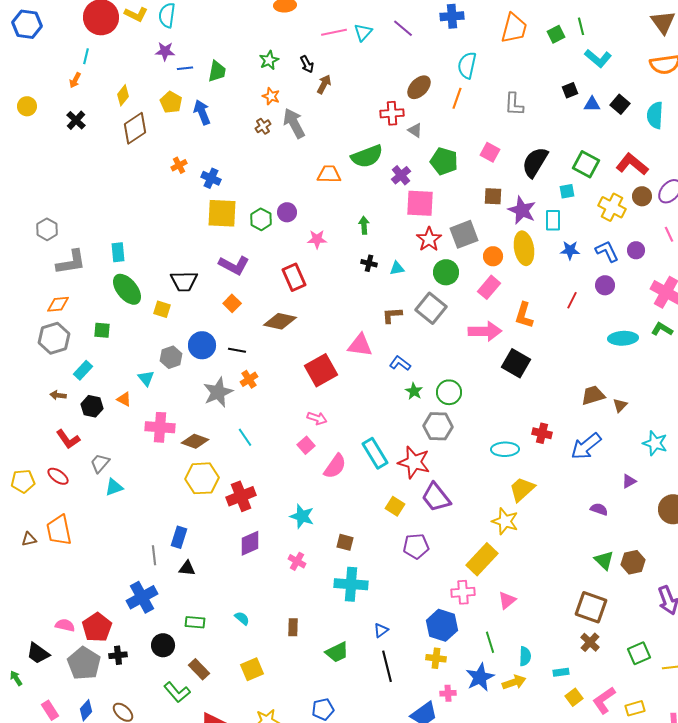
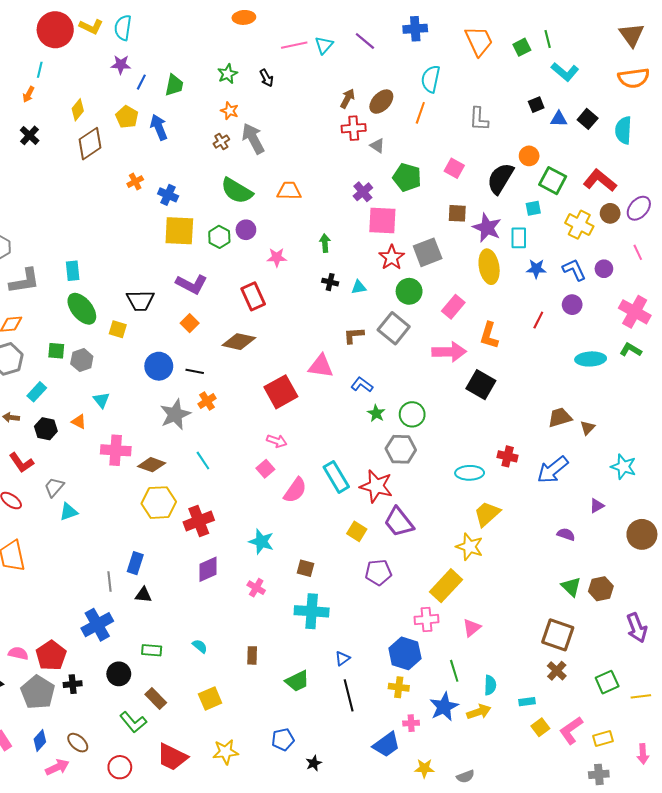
orange trapezoid: (514, 28) -> (479, 41), turned -40
blue line: (185, 68) -> (141, 82), turned -56
brown arrow: (324, 84) -> (348, 98), moved
green semicircle: (367, 156) -> (237, 191), moved, turned 52
orange circle: (493, 256) -> (529, 156), moved
gray hexagon: (171, 357) -> (82, 360), moved

